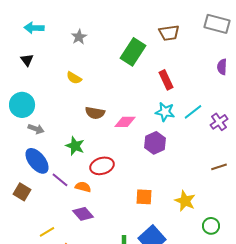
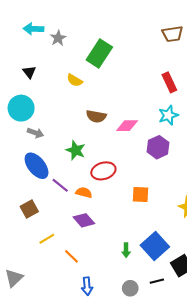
gray star: (79, 37) -> (58, 38), moved
green rectangle: (133, 52) -> (99, 54), moved
black triangle: (27, 60) -> (29, 72), moved
cyan star: (165, 112) -> (168, 115), turned -30
brown square: (22, 192) -> (29, 209), moved, turned 30
orange square: (144, 197) -> (140, 195), moved

